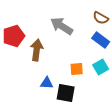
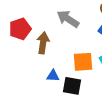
orange square: (77, 69) -> (83, 62), size x1.5

